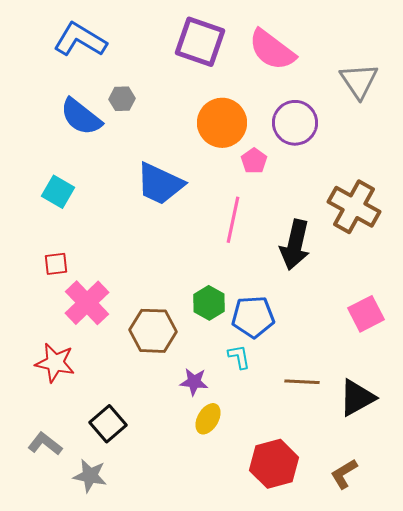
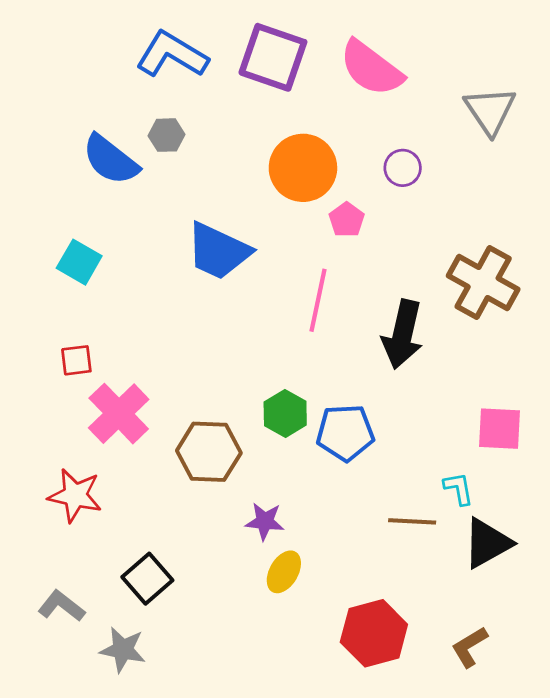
blue L-shape: (80, 40) -> (172, 55), moved
purple circle: (295, 123) -> (403, 168), size x0.6
pink square: (366, 314) -> (500, 429), turned 30
cyan L-shape: (239, 357) -> (459, 489), moved

